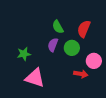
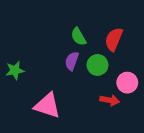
green star: (24, 54) -> (15, 70), moved

